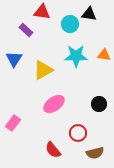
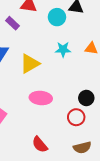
cyan star: (76, 56) -> (63, 49), size x0.7
pink ellipse: (54, 104) -> (41, 98), turned 40
red circle: (78, 133) -> (76, 117), moved

